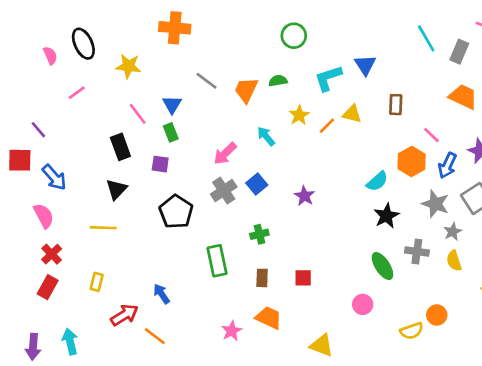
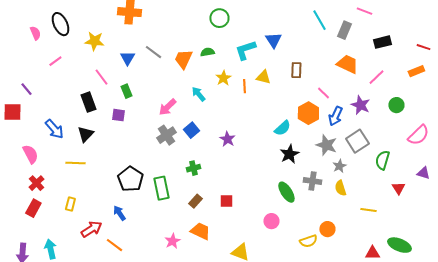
blue triangle: (172, 105) -> (127, 58), moved
orange line: (327, 126) -> (244, 86), turned -48
blue arrow: (54, 177) -> (54, 129), moved
black pentagon: (176, 212) -> (130, 179), moved
brown rectangle: (262, 278) -> (195, 201), turned 40

